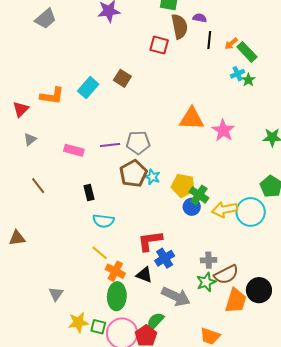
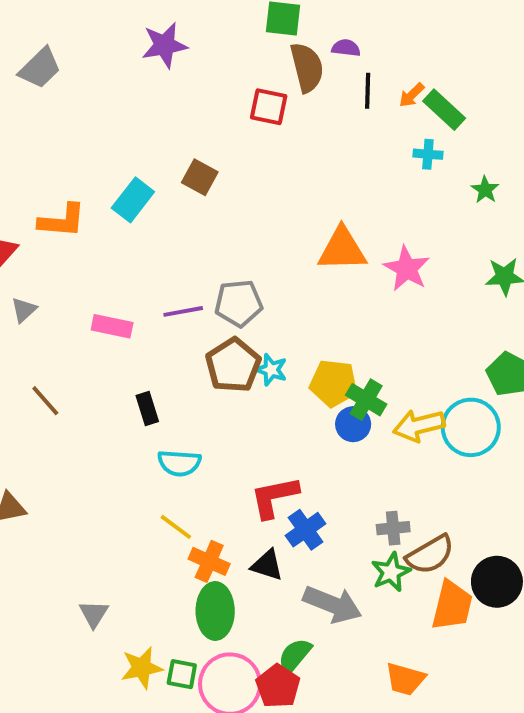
cyan cross: (238, 74) -> (428, 154), turned 32
green star: (248, 80) -> (485, 190), moved

